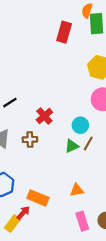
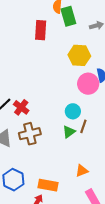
red cross: (44, 116) -> (21, 107), moved
brown cross: (30, 140) -> (30, 134), size x1.5

